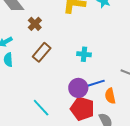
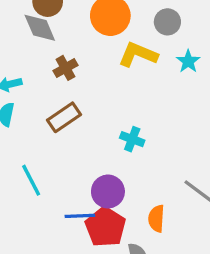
blue line: (96, 83) -> (80, 216), moved
cyan line: (41, 108) -> (31, 180), moved

